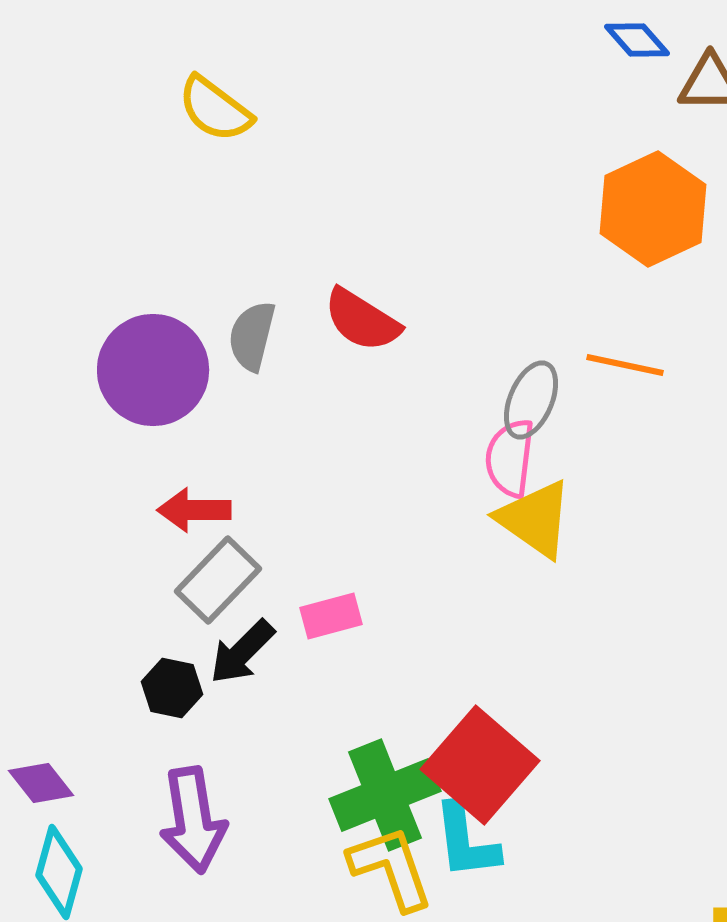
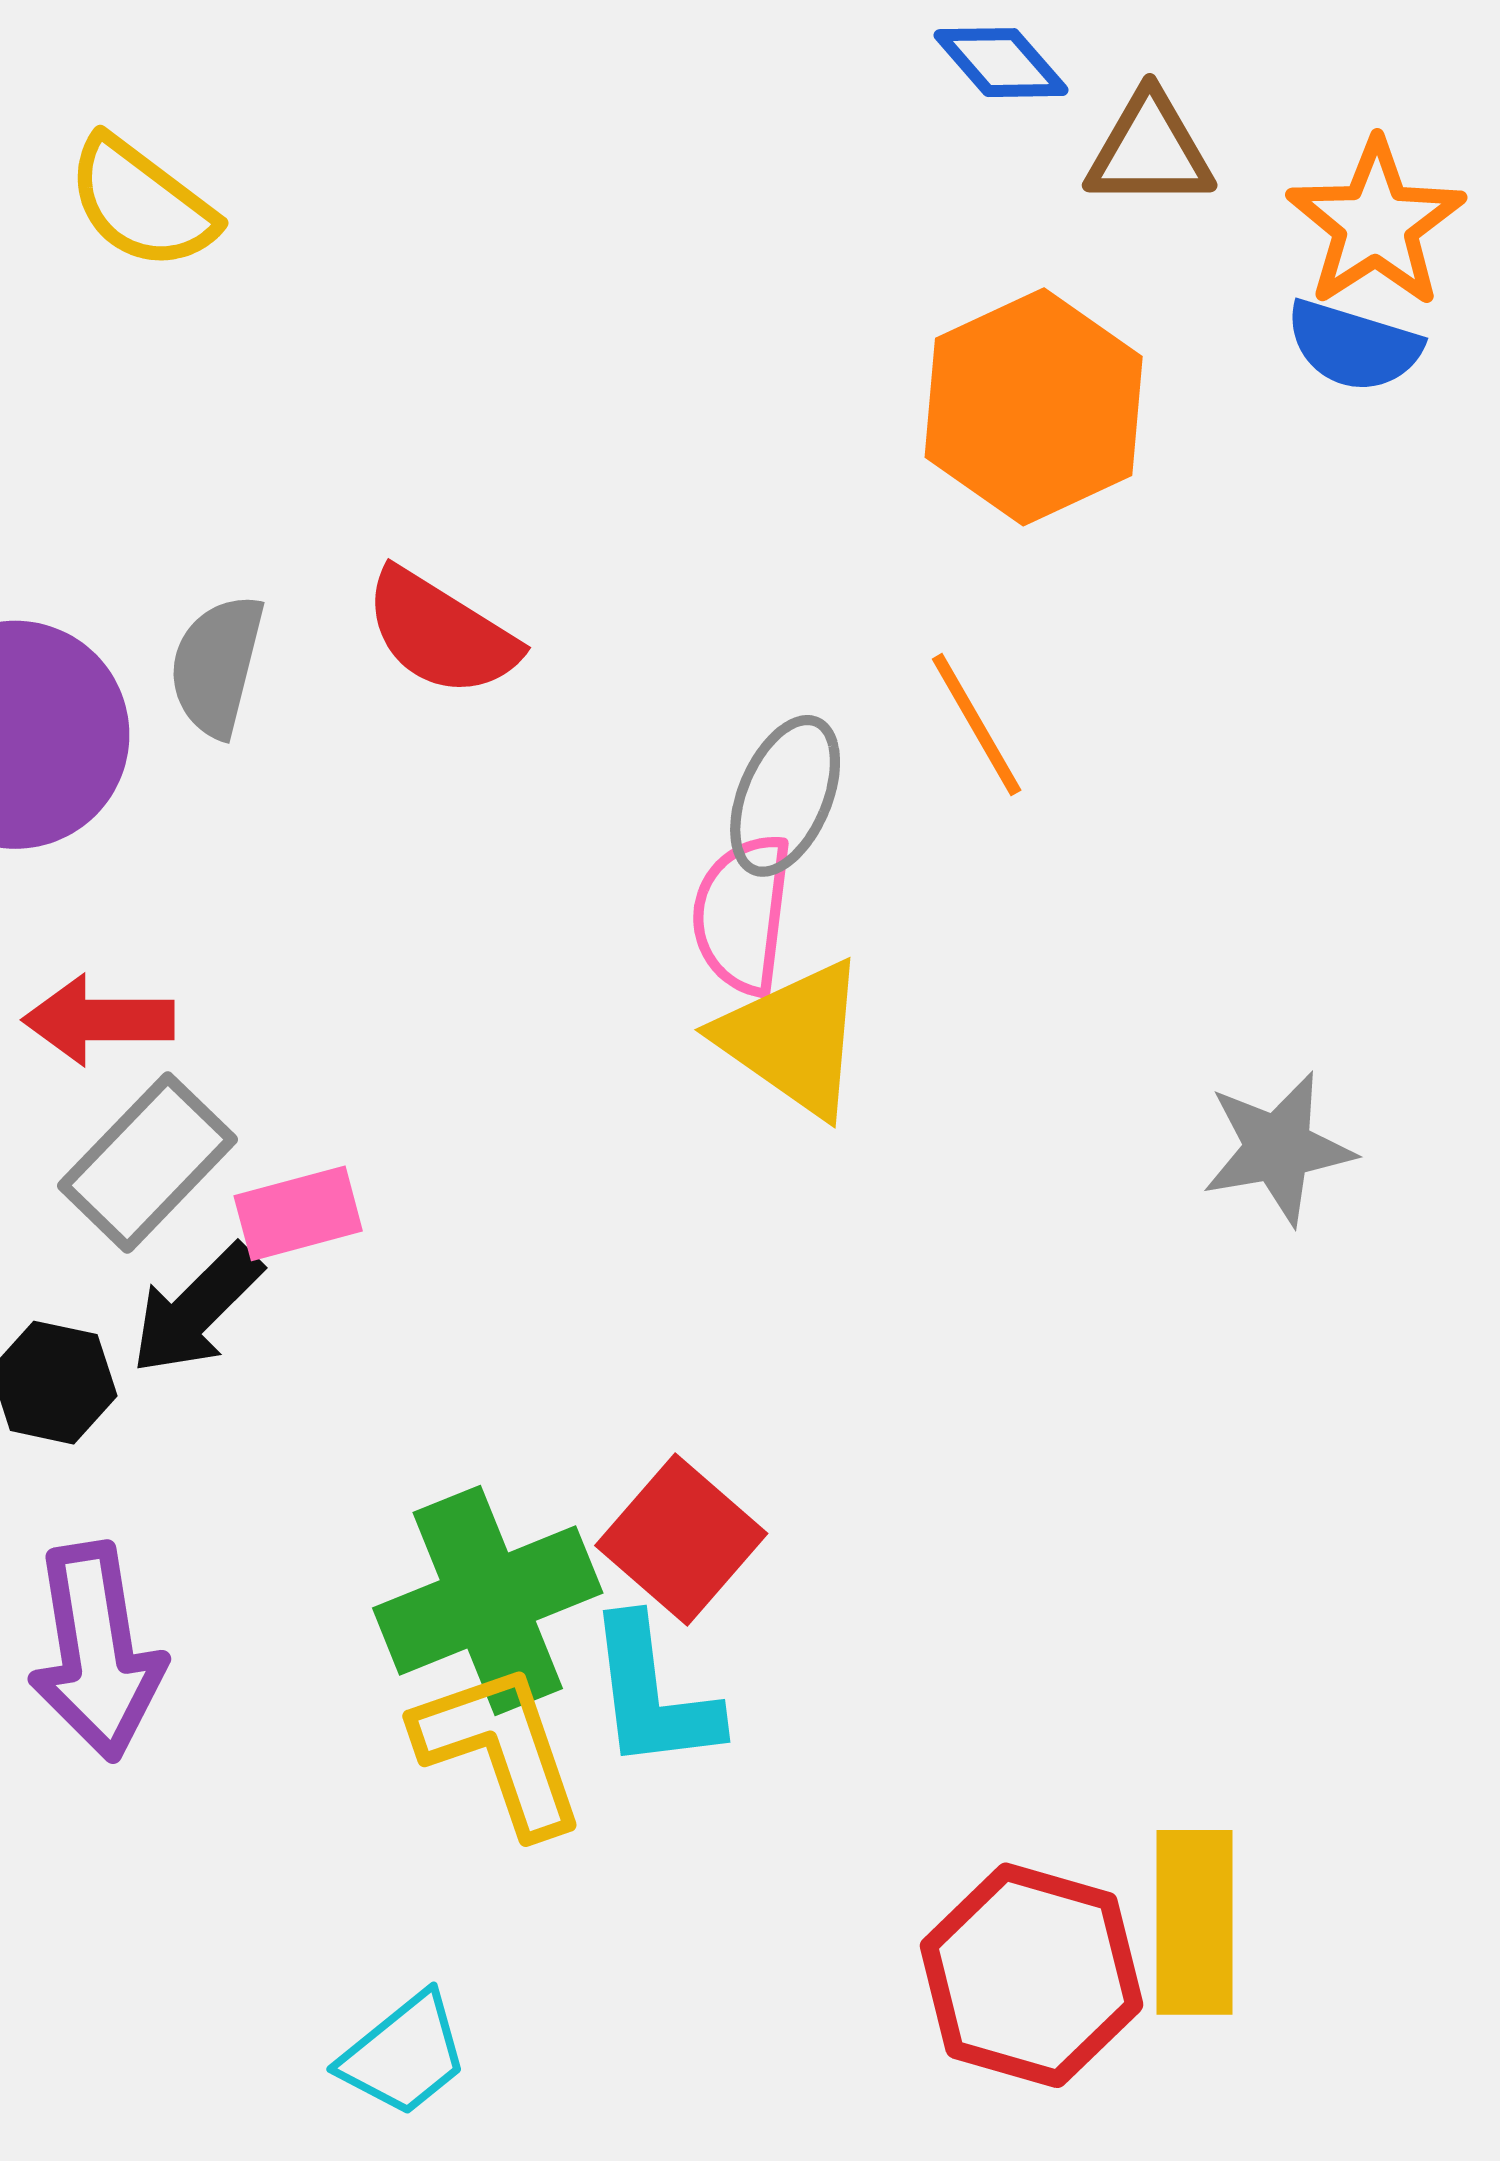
orange line: (625, 365) -> (977, 725), turned 48
pink rectangle: (331, 616) -> (298, 1213), moved
red square: (480, 765) -> (681, 1539), size x0.7

